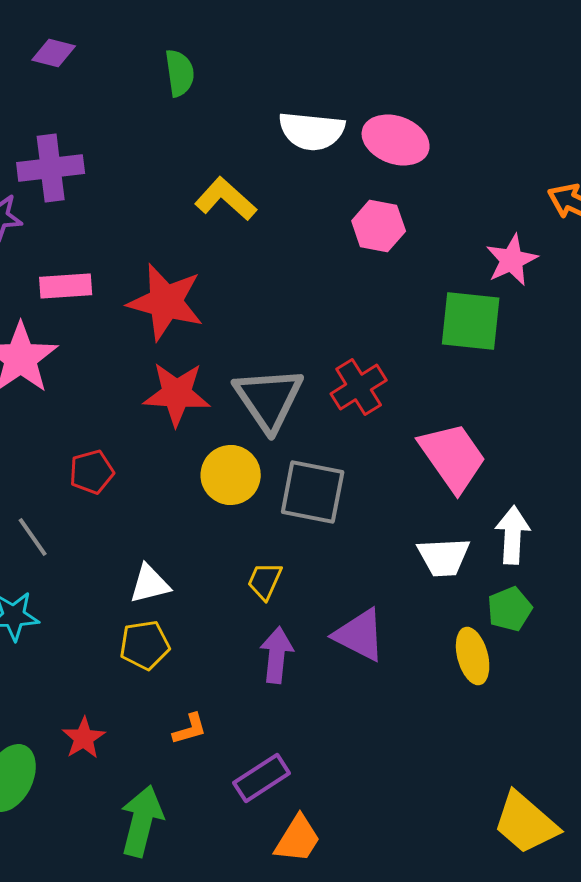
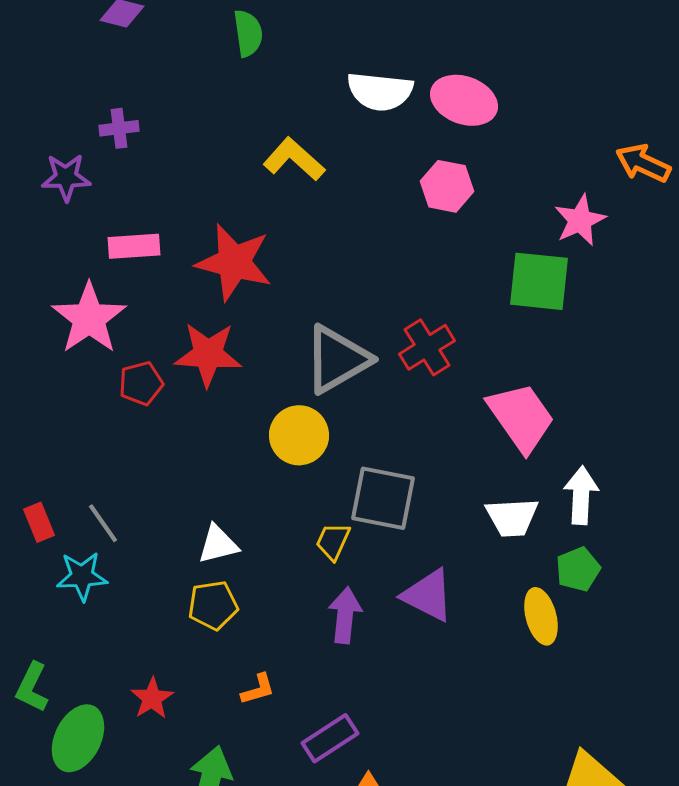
purple cross: (51, 168) -> (119, 128), size x0.6
red star: (177, 394) -> (208, 354), moved
gray triangle: (269, 399) -> (337, 359), turned 34
red pentagon: (92, 472) -> (141, 383), moved
gray square: (313, 492) -> (383, 498), moved
gray line: (33, 537) -> (103, 523), moved

